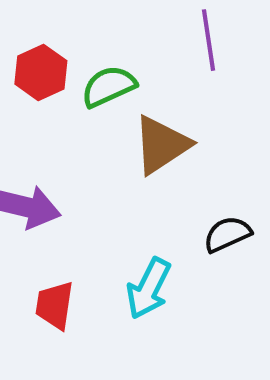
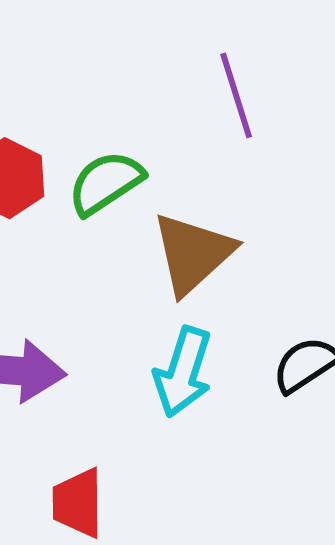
cyan arrow: (149, 288) -> (183, 372), moved

